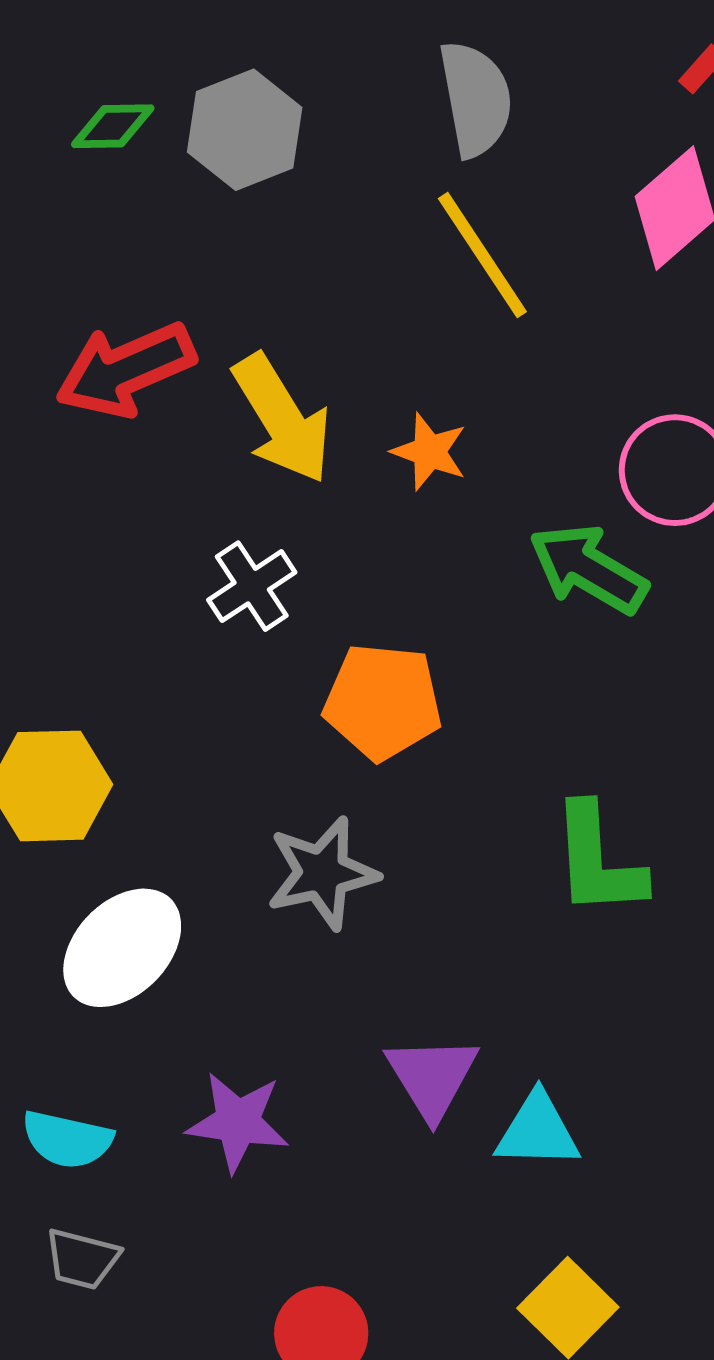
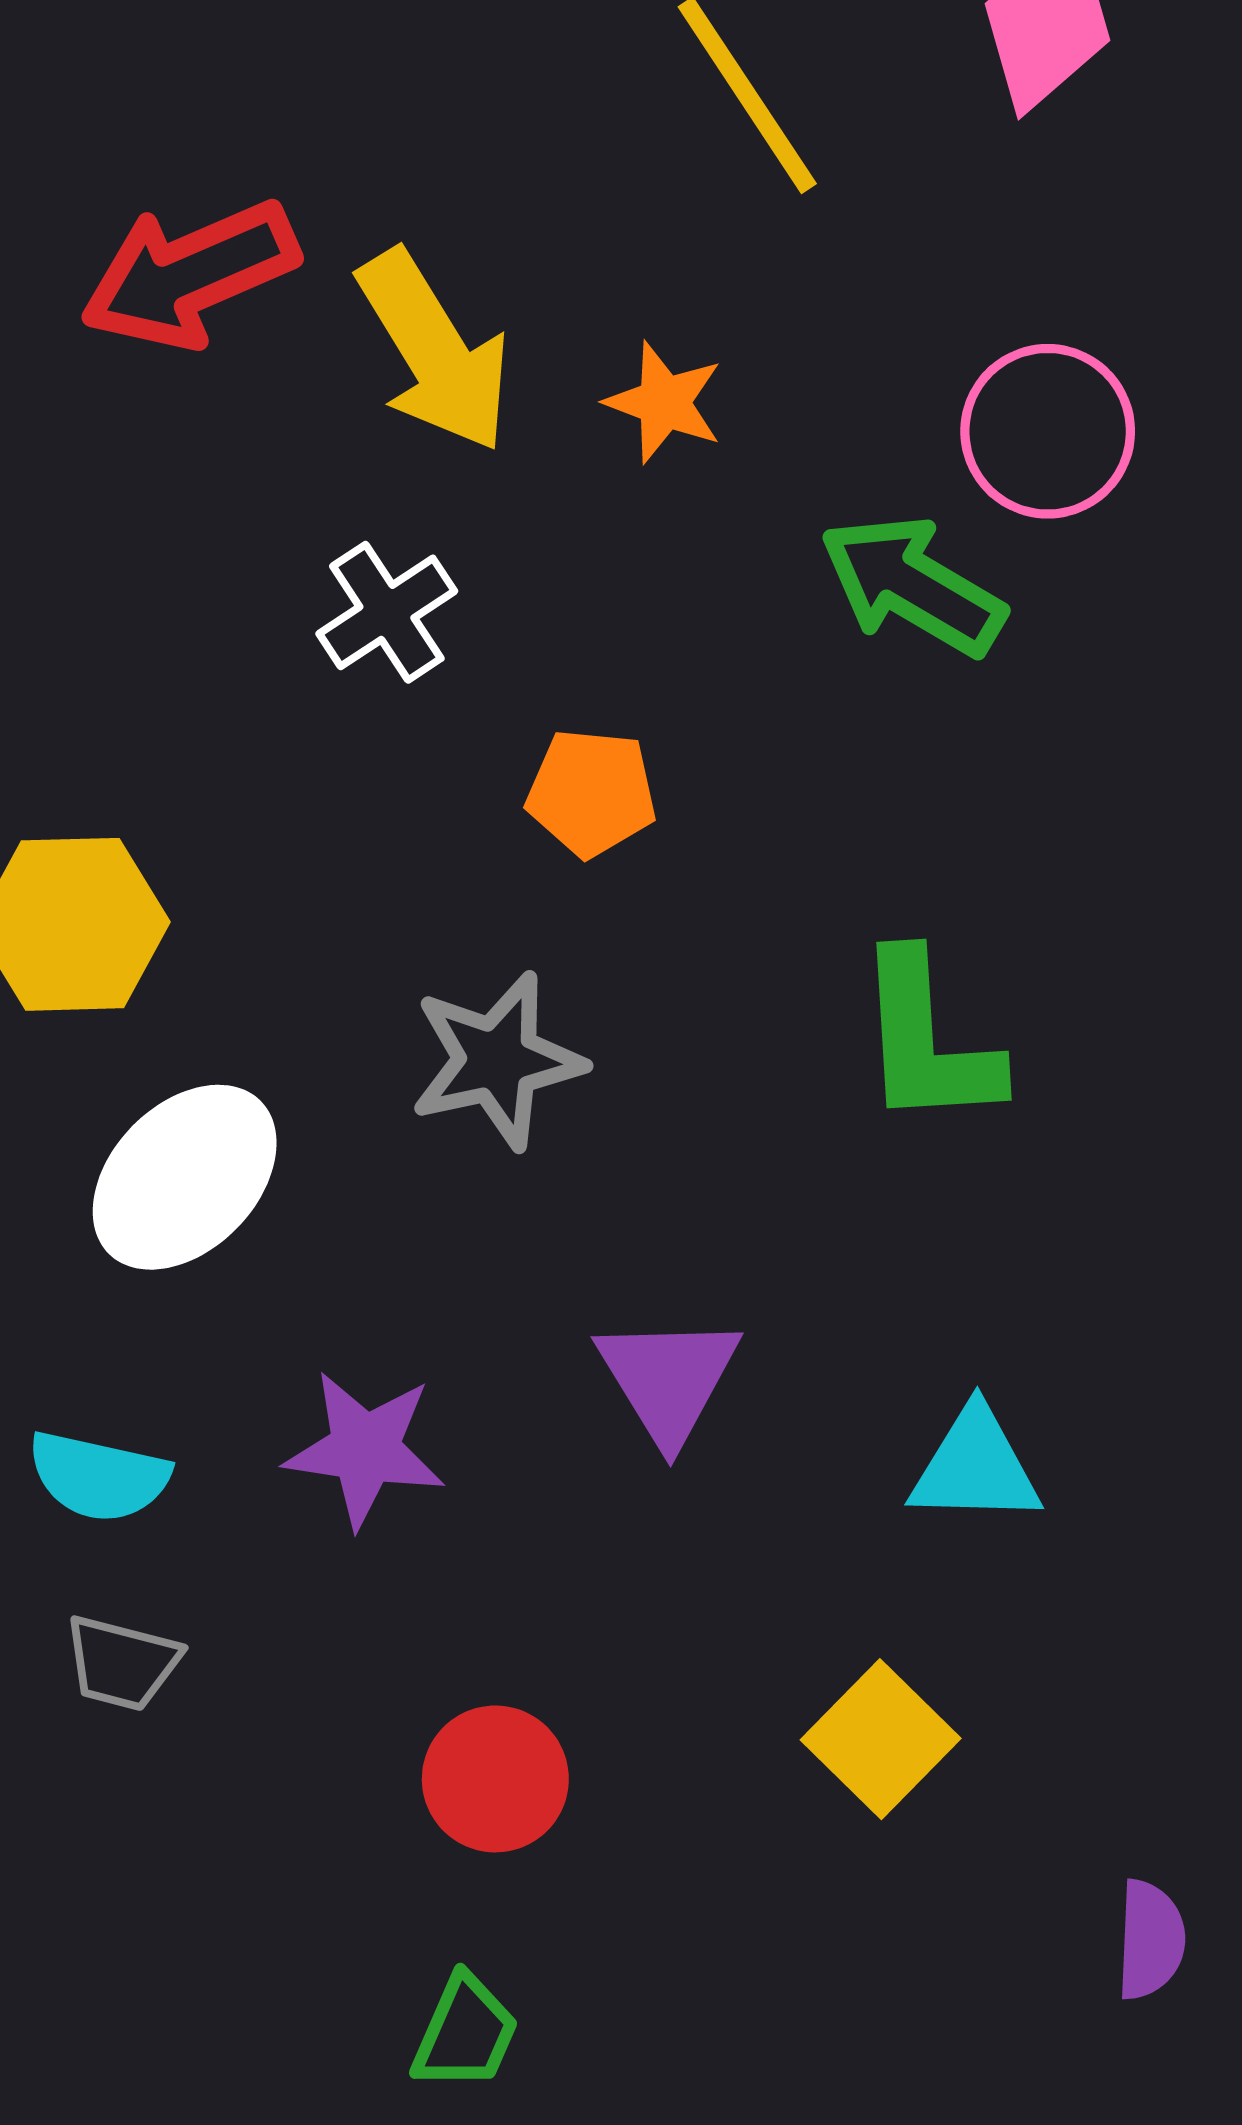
orange pentagon: (383, 702) -> (591, 793), size x0.7
cyan triangle: (538, 1131) -> (975, 1467), moved

